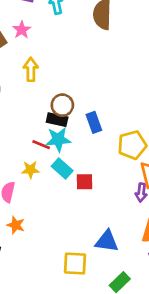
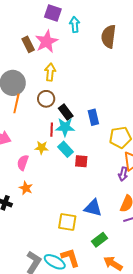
pink star: (22, 30) -> (47, 41), size x1.6
brown circle: (62, 105) -> (46, 99), moved
black rectangle: (57, 120) -> (66, 112), turned 35
red line: (41, 145) -> (52, 130), turned 64

